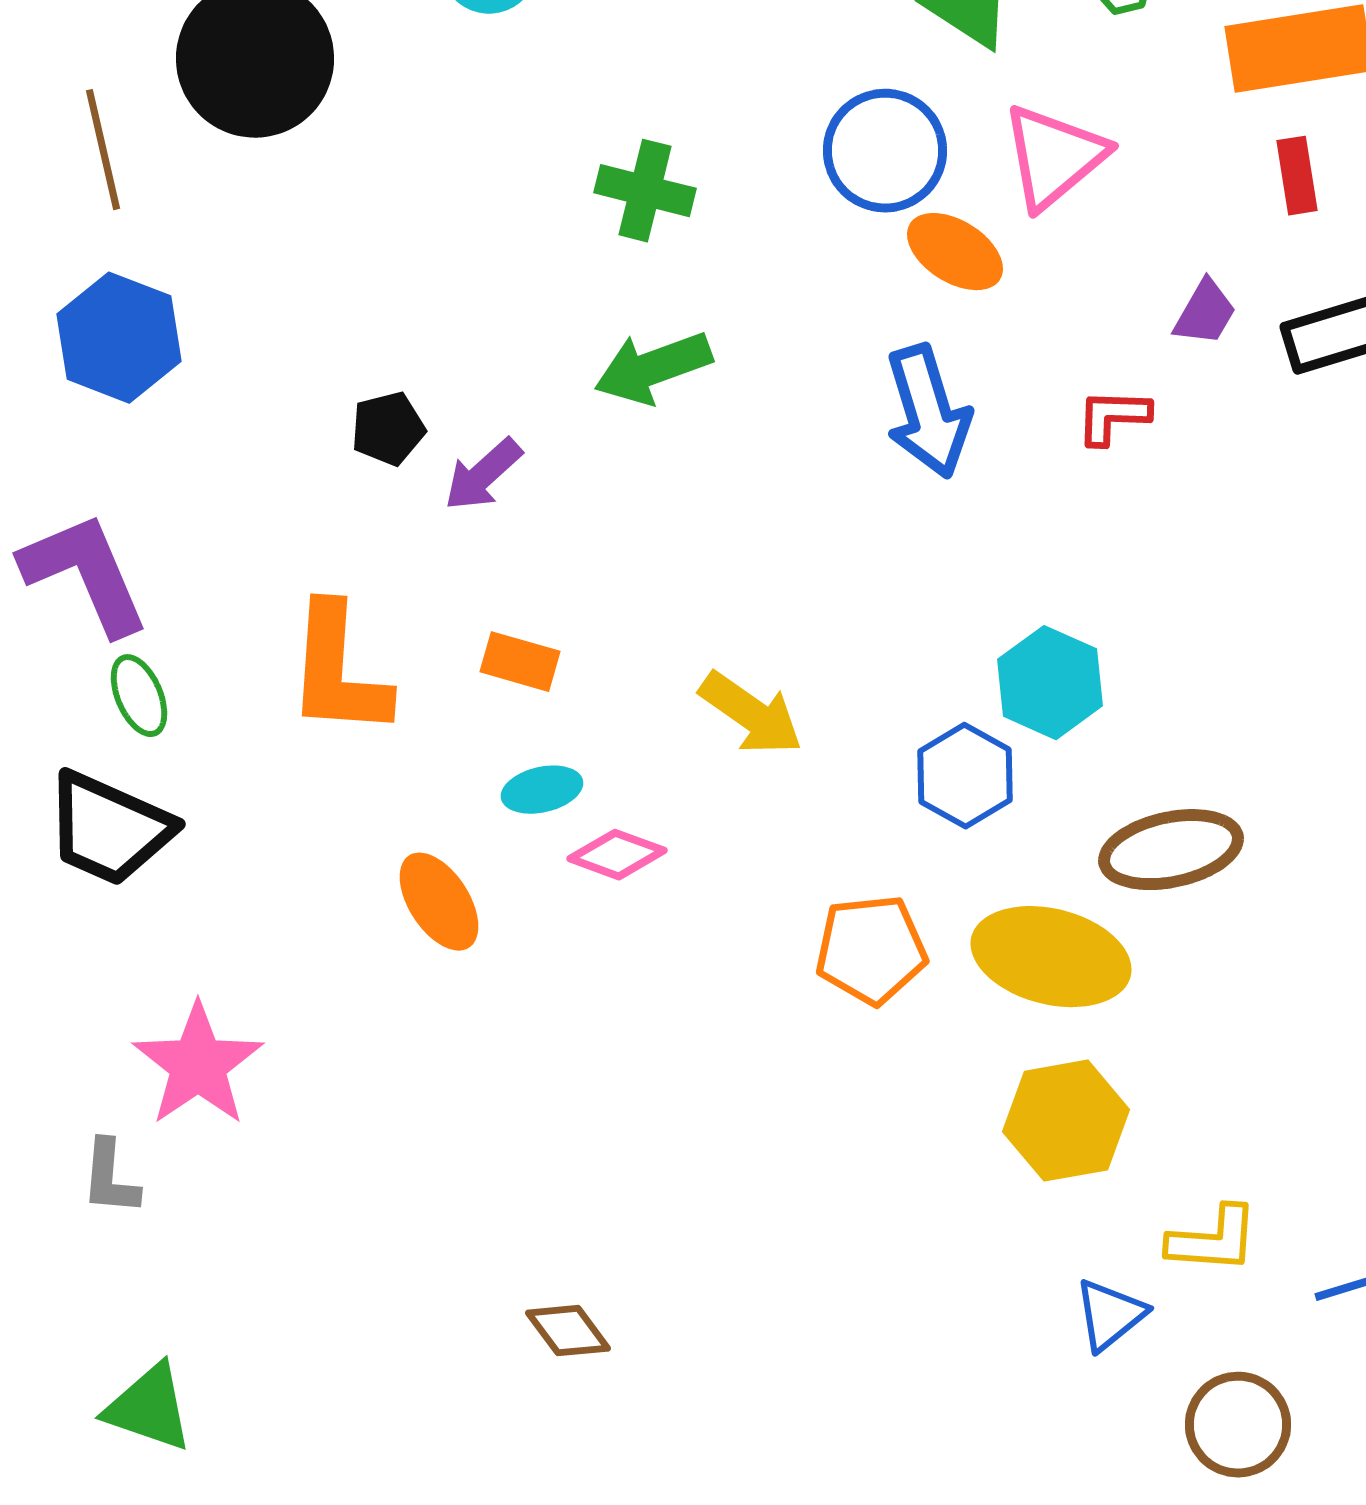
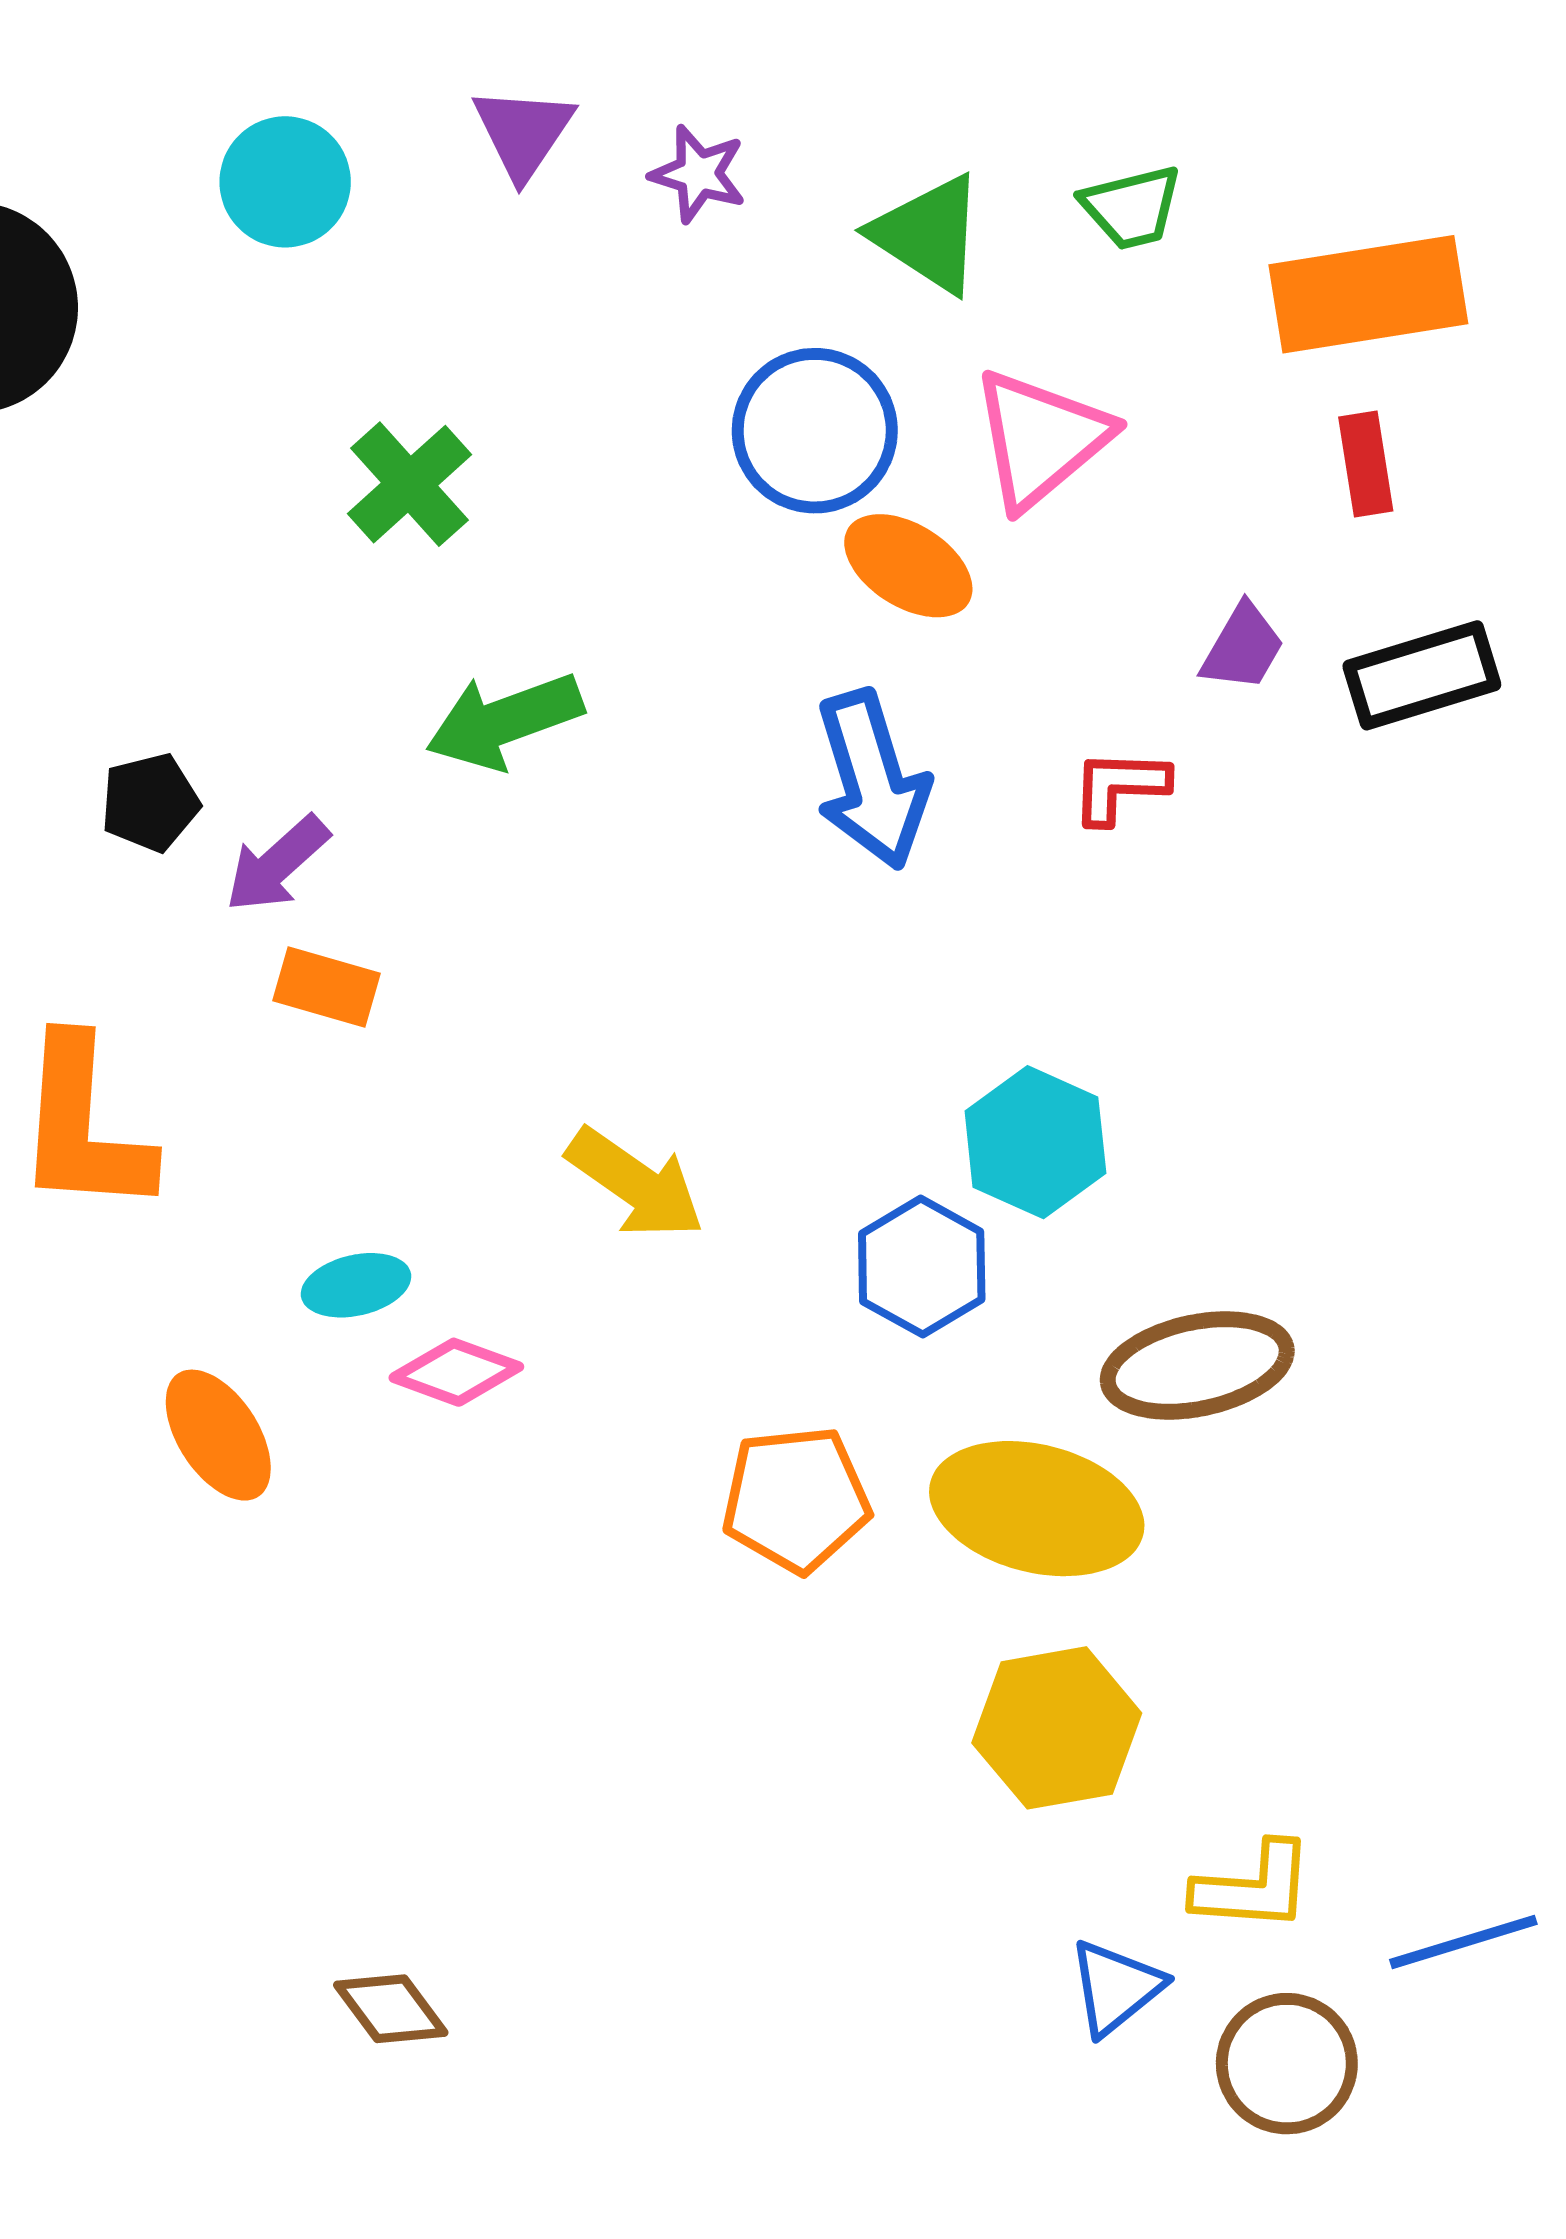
green cross: (645, 191) -> (409, 484), moved, turned 34
orange rectangle: (520, 662) -> (327, 987), moved
brown circle: (1238, 1425) -> (1287, 2064), moved

